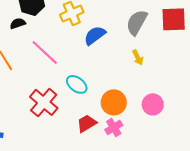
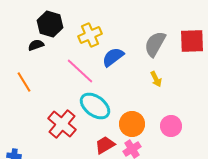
pink line: (45, 52) -> (80, 71), moved
cyan ellipse: (77, 84) -> (95, 106), size x1.4

